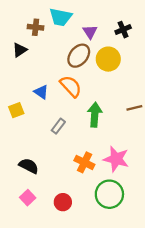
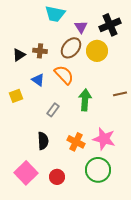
brown cross: (36, 27) -> (40, 51), moved
black cross: (123, 30) -> (110, 25), size x1.5
black triangle: (20, 50) -> (19, 55), moved
black semicircle: (29, 166) -> (43, 141), moved, turned 60
pink square: (28, 198) -> (26, 173), size x1.6

